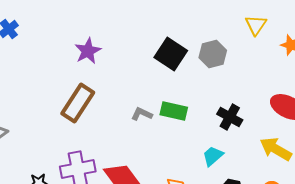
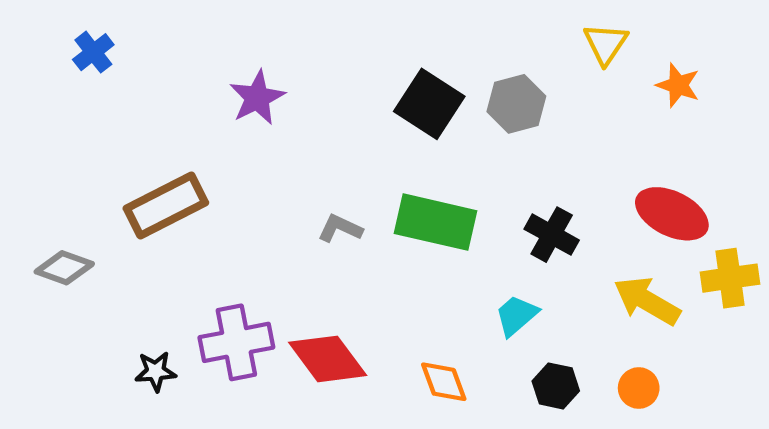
brown rectangle: (78, 103) -> (166, 206), moved, turned 30
green rectangle: (174, 111) -> (435, 222), size x1.4
gray L-shape: (142, 114) -> (340, 228), moved

